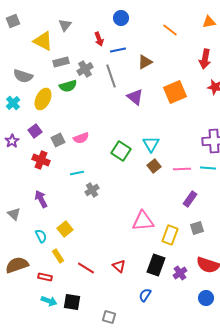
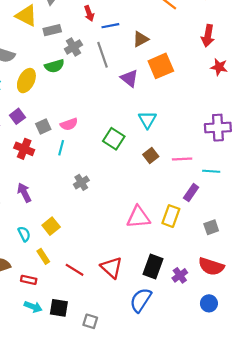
gray rectangle: (61, 62) -> (52, 30), moved
orange square: (175, 92) -> (161, 66), moved
cyan triangle: (151, 144) -> (147, 120), moved
cyan line: (208, 168) -> (211, 171), moved
cyan line: (77, 173) -> (61, 148), moved, turned -64
gray square: (197, 228) -> (211, 227), moved
yellow rectangle: (170, 235) -> (171, 216), moved
red triangle: (119, 266) -> (112, 268), size x1.5
blue semicircle: (145, 295) -> (141, 300), size x1.6
gray square: (109, 317) -> (90, 321), moved

